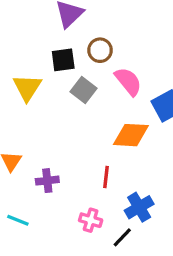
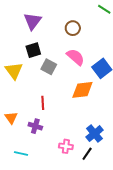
brown circle: (100, 50) -> (73, 28), moved
red line: (106, 177) -> (43, 103), moved
purple cross: (47, 181) -> (35, 126), turned 32

